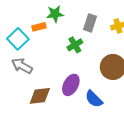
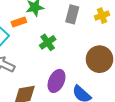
green cross: (75, 45) -> (48, 42), moved

